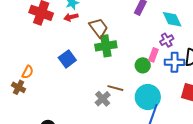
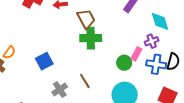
blue square: (67, 59) -> (44, 61), moved
brown line: (115, 88) -> (85, 81), moved, turned 35
gray cross: (103, 99) -> (60, 89), moved

